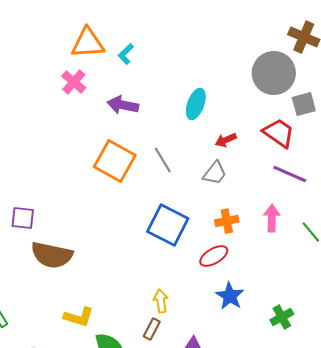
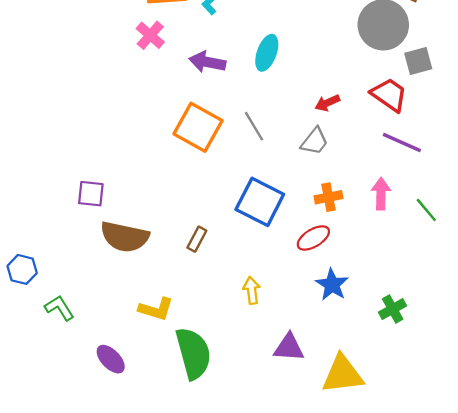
cyan ellipse: (196, 104) -> (267, 53), moved
brown rectangle: (152, 329) -> (197, 239), moved

